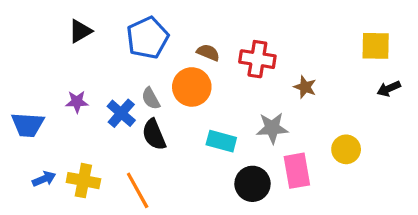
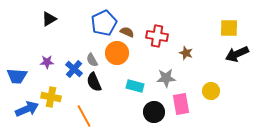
blue pentagon: (147, 38) -> (104, 23), moved
black arrow: (389, 89) -> (237, 54), size x1.6
blue arrow: (44, 179) -> (27, 109), size x1.6
yellow cross: (83, 181) -> (51, 97), moved

